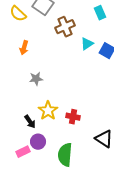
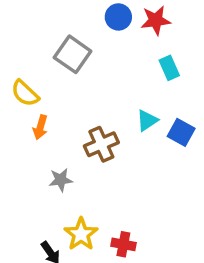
yellow semicircle: (18, 14) -> (25, 93), moved
brown cross: (65, 27) -> (101, 144), moved

